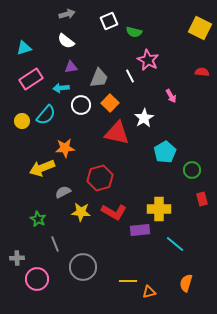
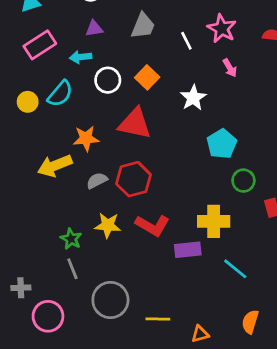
pink star: (148, 60) -> (222, 29), moved
white line: (130, 76) -> (186, 41), moved
gray trapezoid: (99, 78) -> (143, 26), moved
red triangle: (117, 133) -> (135, 124), moved
green circle: (192, 170) -> (243, 181), moved
gray semicircle: (63, 192) -> (97, 181), moved
green star: (38, 219) -> (71, 239), moved
yellow line: (128, 281) -> (158, 319), moved

